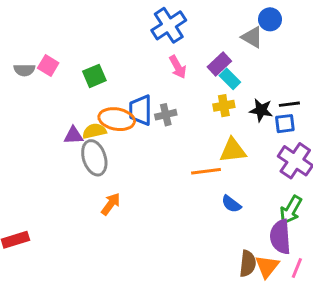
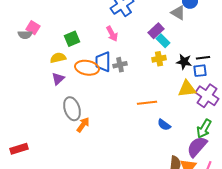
pink square: (48, 66) -> (33, 28), moved
pink arrow: (178, 67) -> (112, 34), moved
yellow semicircle: (94, 131) -> (58, 58), moved
purple triangle: (73, 135) -> (58, 79), turned -40
yellow triangle: (233, 150) -> (187, 89), moved
gray ellipse: (94, 158) -> (72, 109), moved
purple semicircle: (280, 237) -> (197, 147), turned 45

